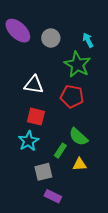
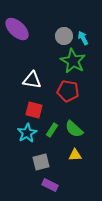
gray circle: (51, 38) -> (64, 36), moved
green rectangle: (60, 151) -> (52, 130), moved

